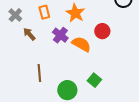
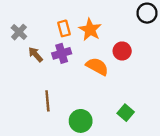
orange rectangle: (44, 12) -> (64, 28), moved
purple cross: (60, 35) -> (62, 53), moved, turned 35
green square: (94, 80) -> (126, 113), moved

